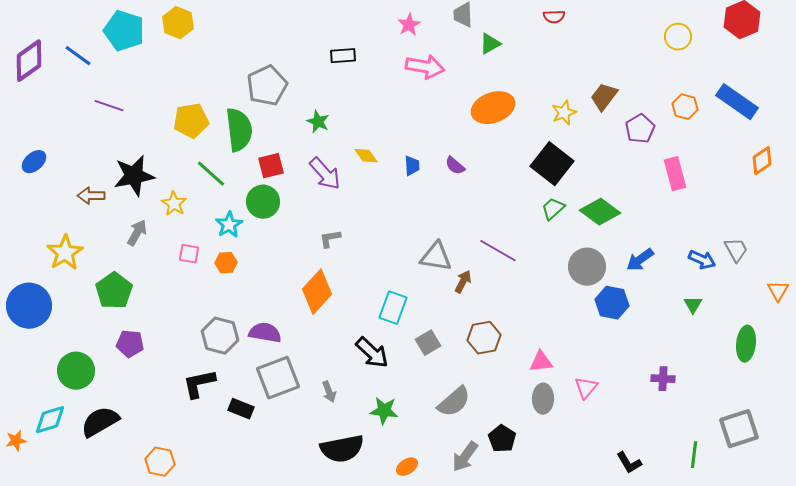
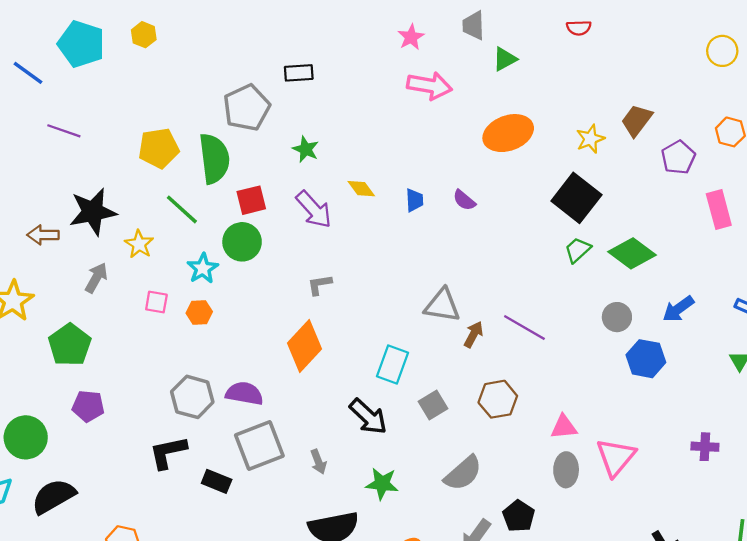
yellow hexagon: (178, 23) -> (144, 35), size x0.7
black rectangle: (343, 56) -> (299, 73), moved
purple line: (498, 251) -> (524, 327), moved
gray circle: (587, 267) -> (617, 317), size x0.7
pink triangle: (586, 388) -> (616, 457), size x1.5

